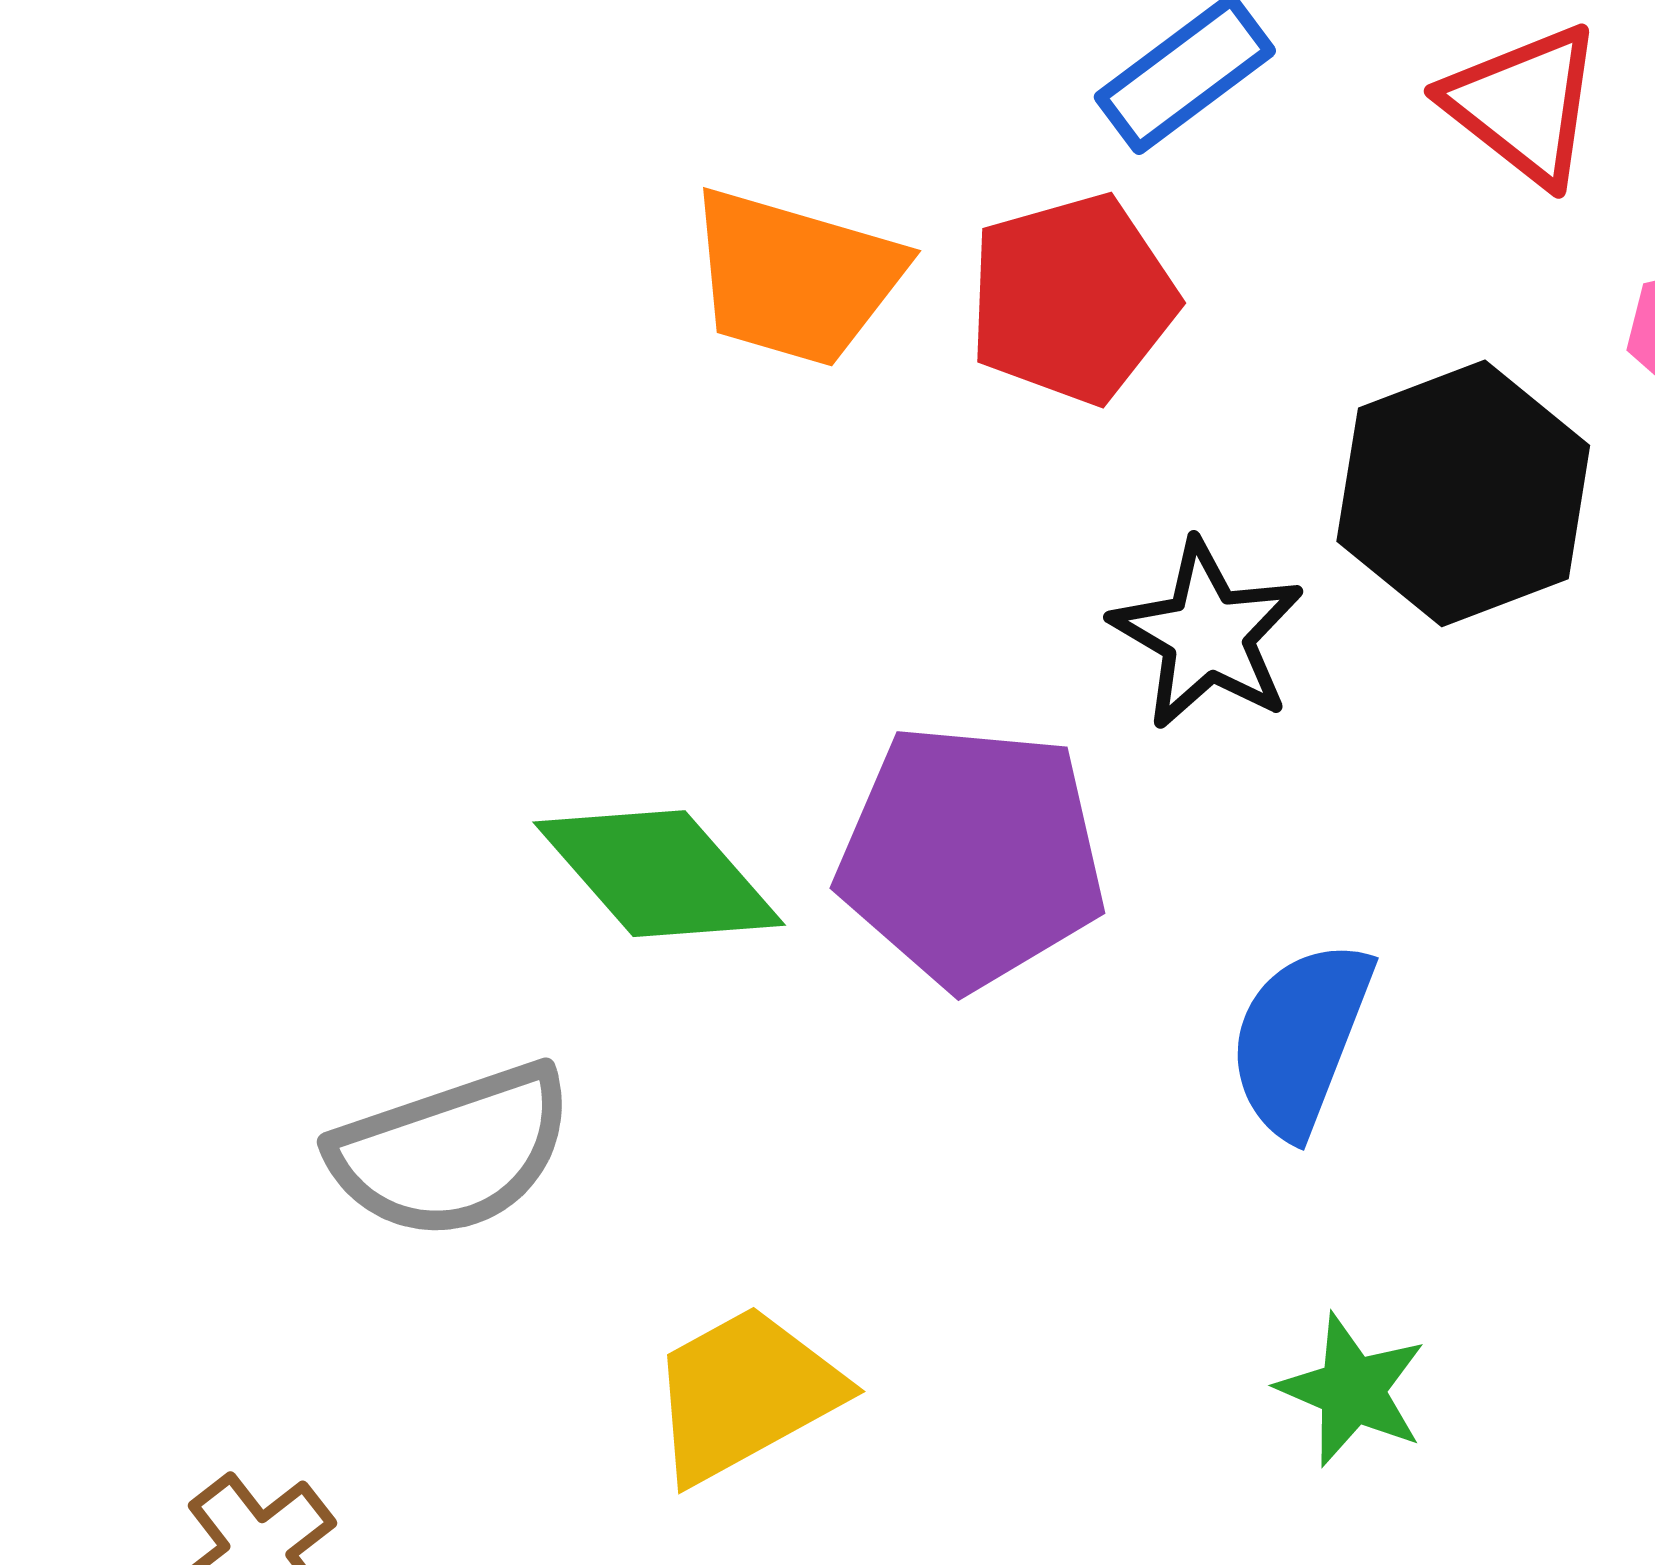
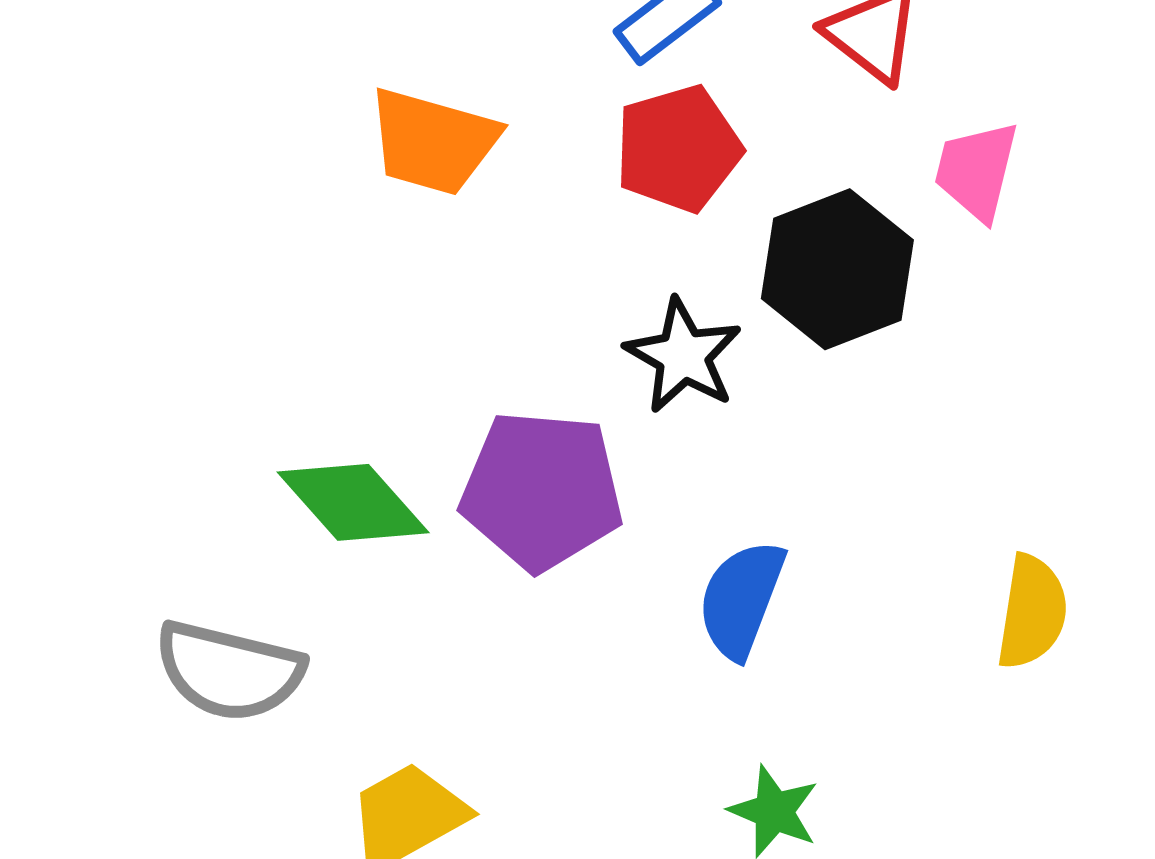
red pentagon: (1072, 299) -> (678, 149), moved
gray semicircle: (452, 1151) -> (229, 671), turned 33

